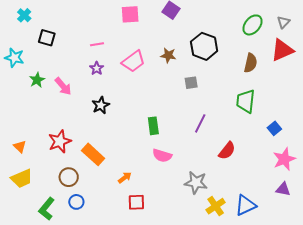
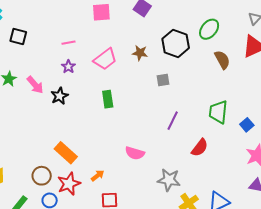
green ellipse: (253, 25) -> (209, 29), moved
brown semicircle: (251, 63) -> (222, 60), turned -42
green trapezoid: (246, 101) -> (218, 112), moved
black star: (101, 105) -> (60, 96), moved
green rectangle: (153, 126) -> (108, 99), moved
red star: (60, 141) -> (69, 184), moved

